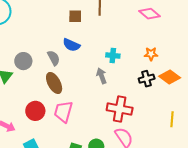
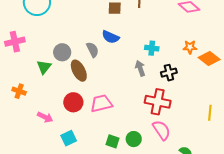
orange diamond: (170, 77) -> (209, 59), moved
black cross: (147, 79) -> (169, 73), moved
brown ellipse: (54, 83) -> (79, 71), moved
pink trapezoid: (63, 112) -> (101, 103), turned 60

